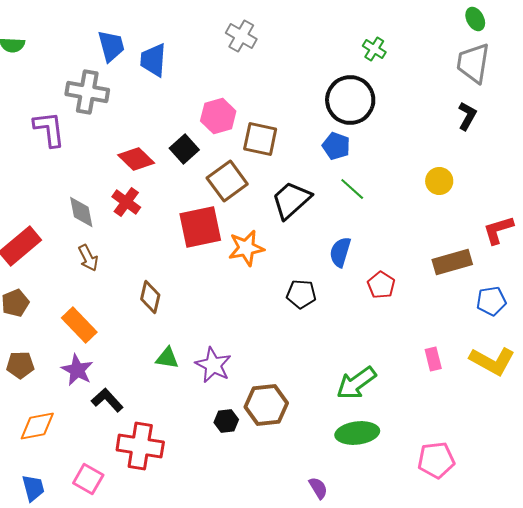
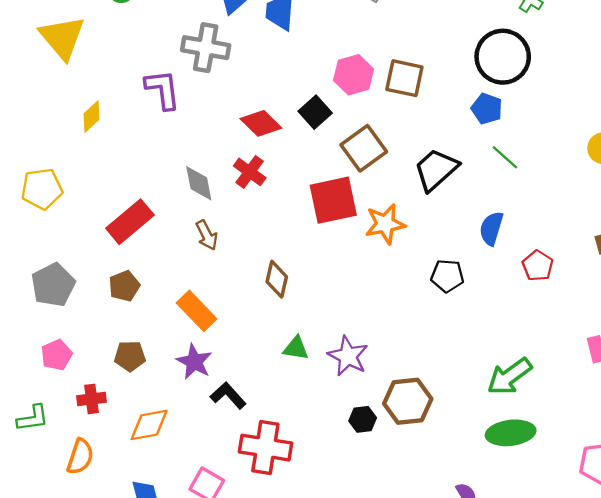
brown square: (260, 139) -> (404, 78), moved

